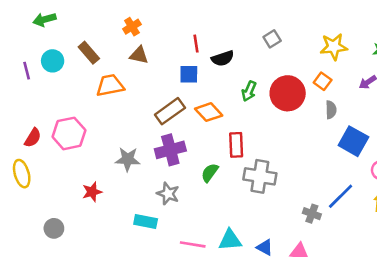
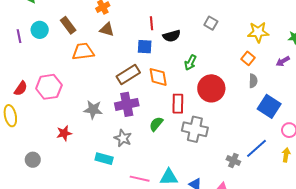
gray square: (272, 39) -> (211, 23), turned -32
red circle: (288, 93) -> (211, 88), moved
orange diamond: (209, 112) -> (158, 77), turned 30

